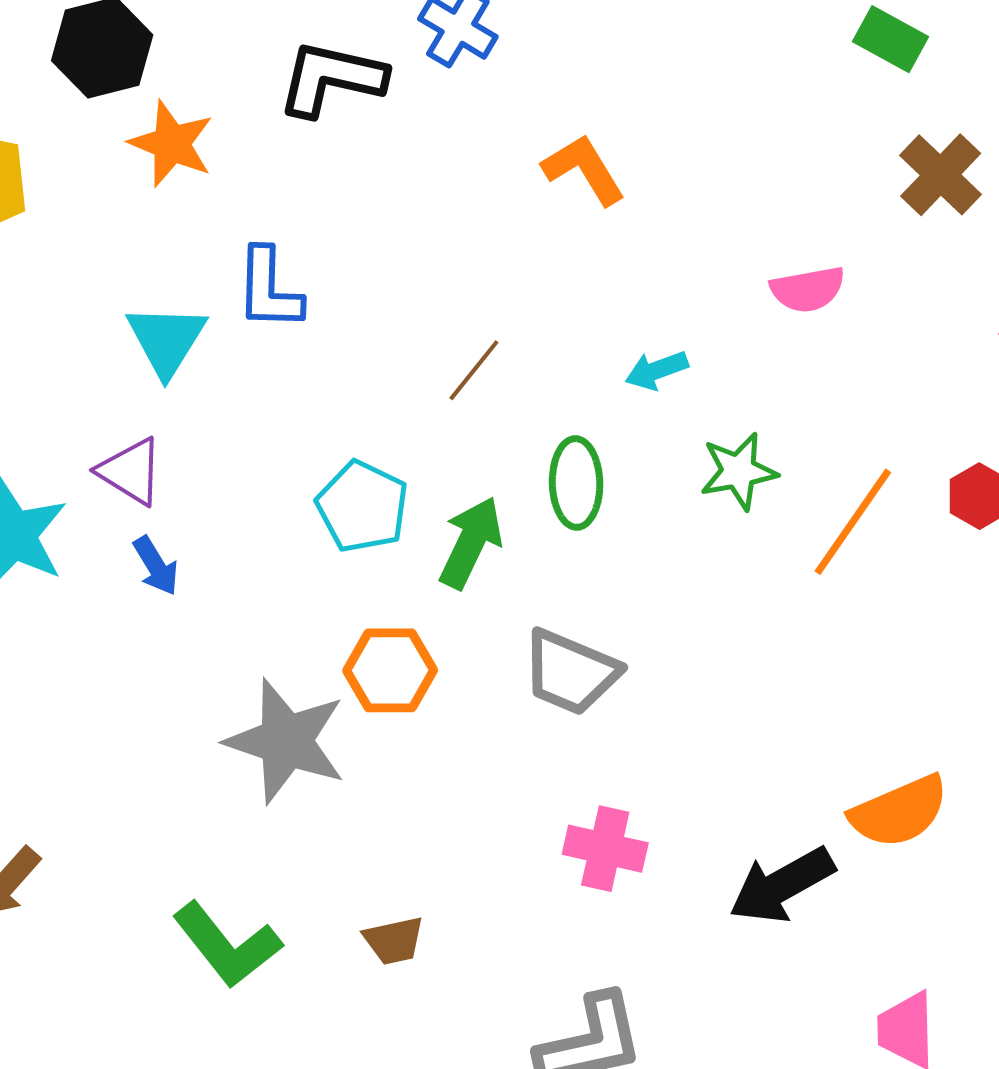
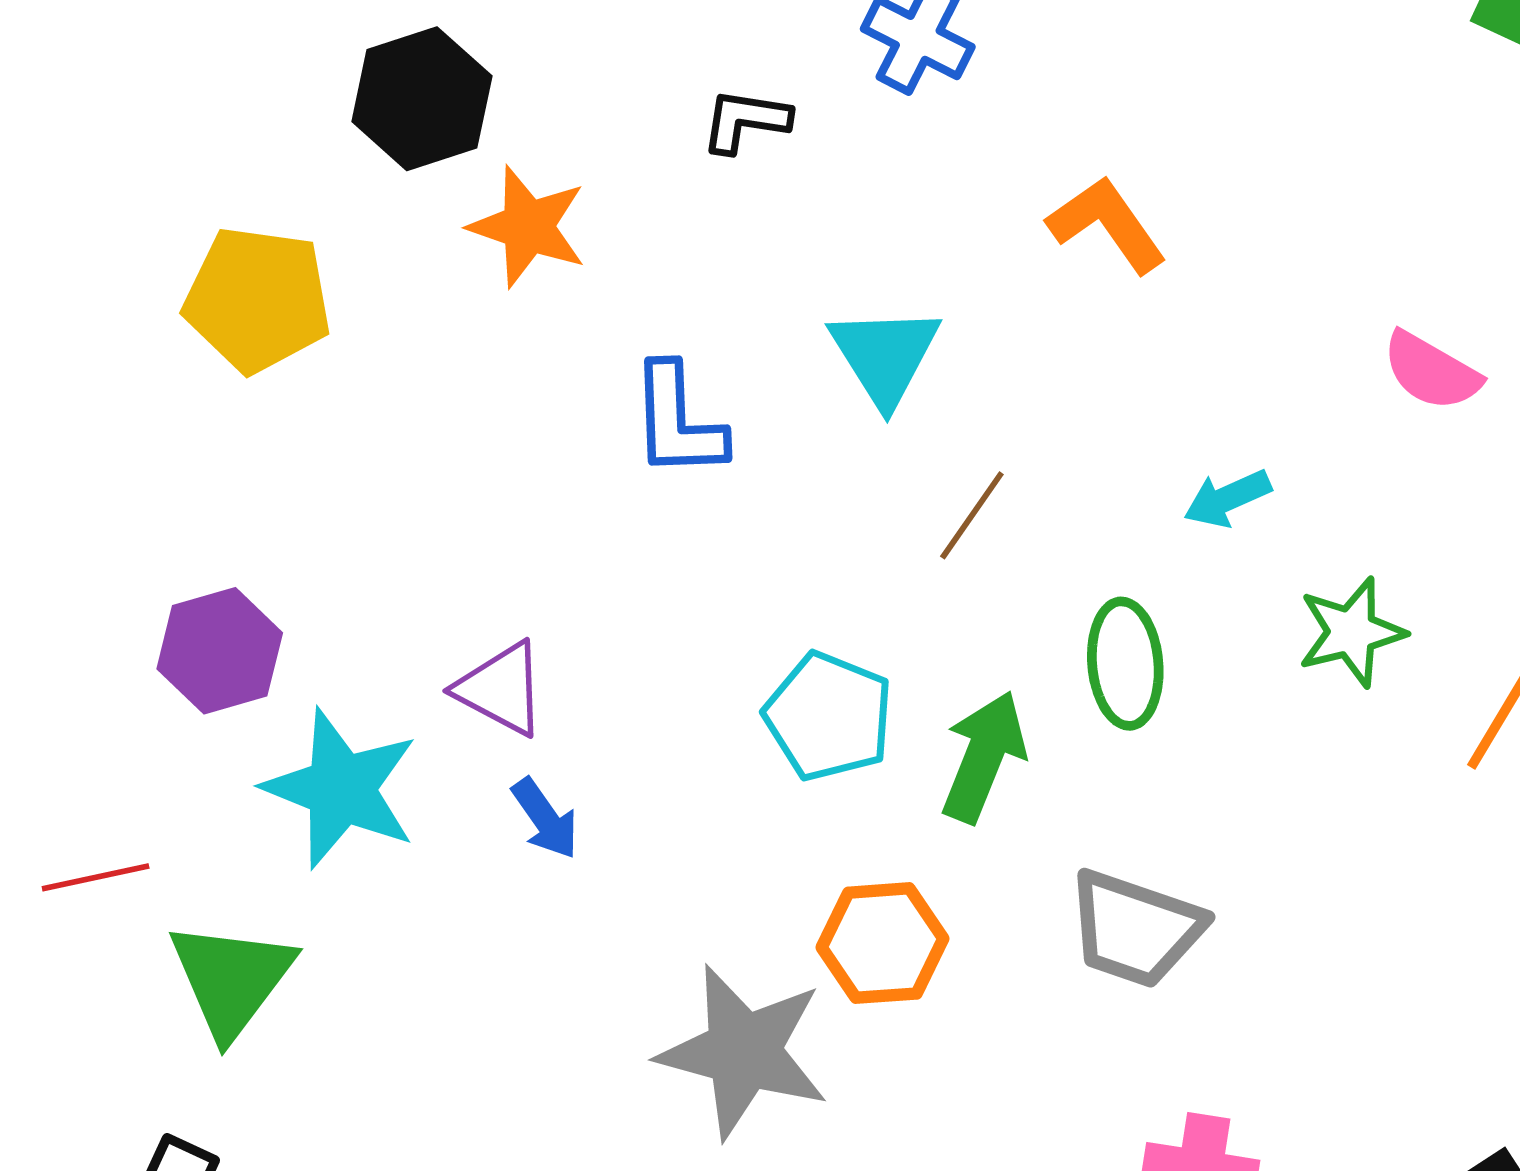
black L-shape: (331, 79) -> (745, 121), size x0.6
pink semicircle: (808, 289) -> (1431, 371), turned 44
cyan triangle: (166, 340) -> (885, 356), moved

